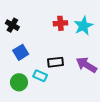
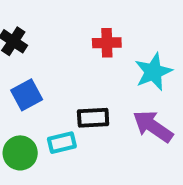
cyan star: (83, 26) -> (153, 72), moved
cyan rectangle: (40, 76) -> (62, 143), turned -40

